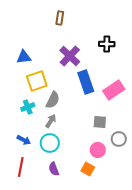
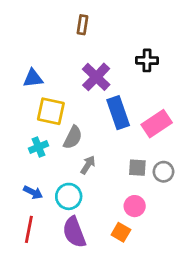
yellow square: (37, 81) -> (51, 111), turned 30
gray arrow: (51, 121) -> (88, 165), moved
gray circle: (119, 139) -> (163, 172), moved
purple semicircle: (54, 169) -> (74, 232), size x1.6

